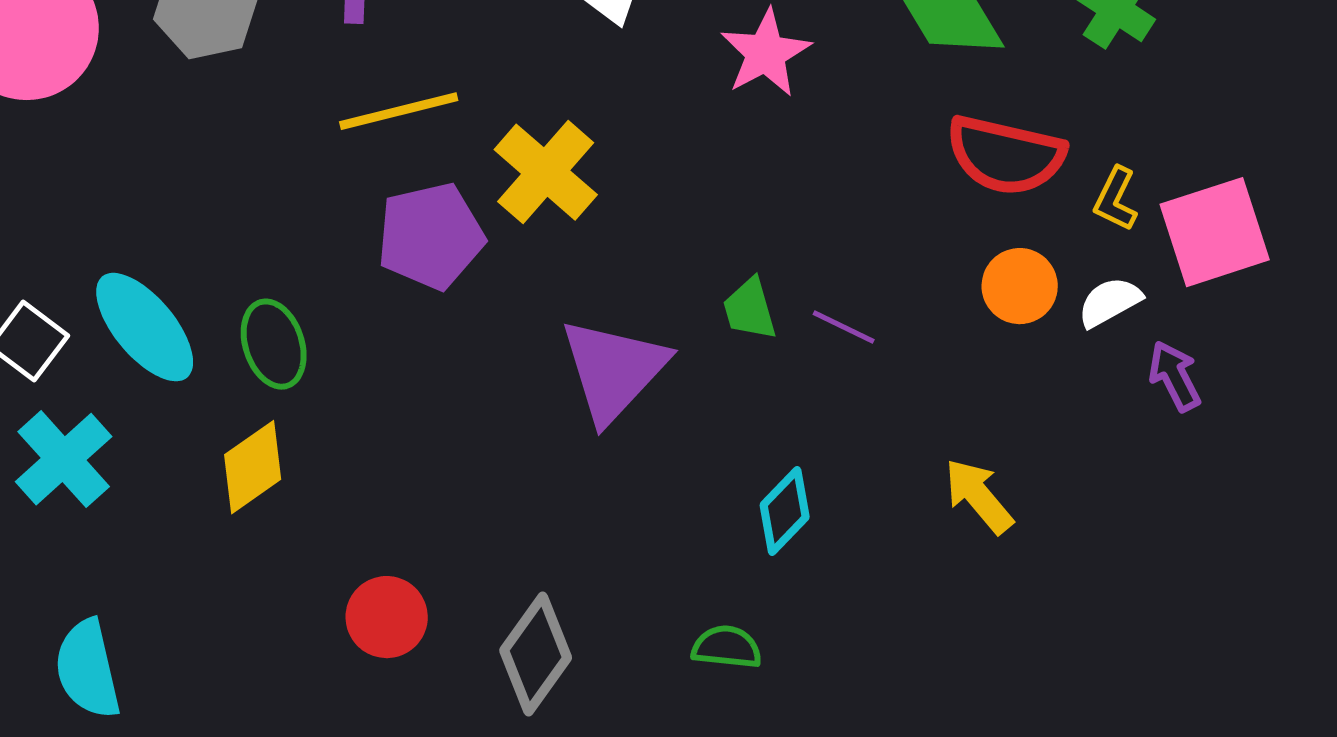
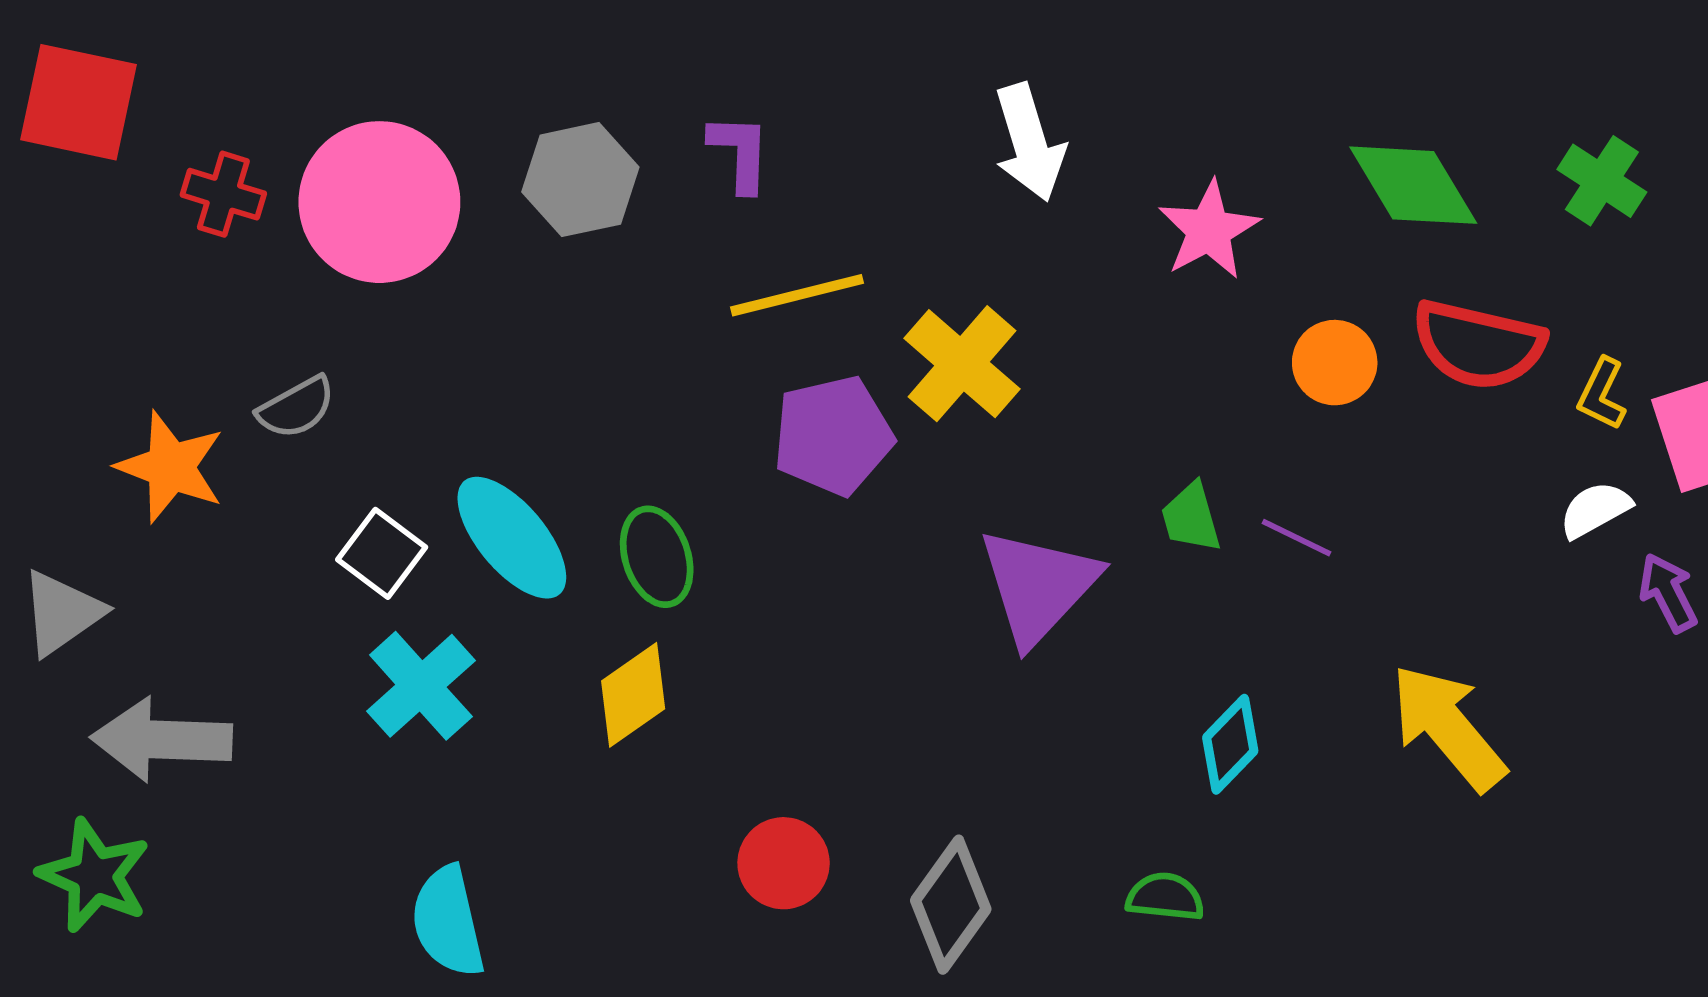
orange circle: (1020, 286) -> (1335, 363), moved
yellow arrow: (979, 496) -> (1448, 727), size x1.5

